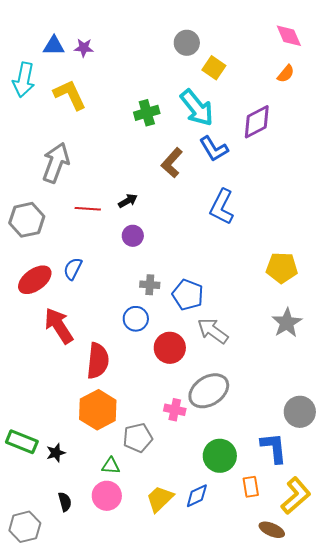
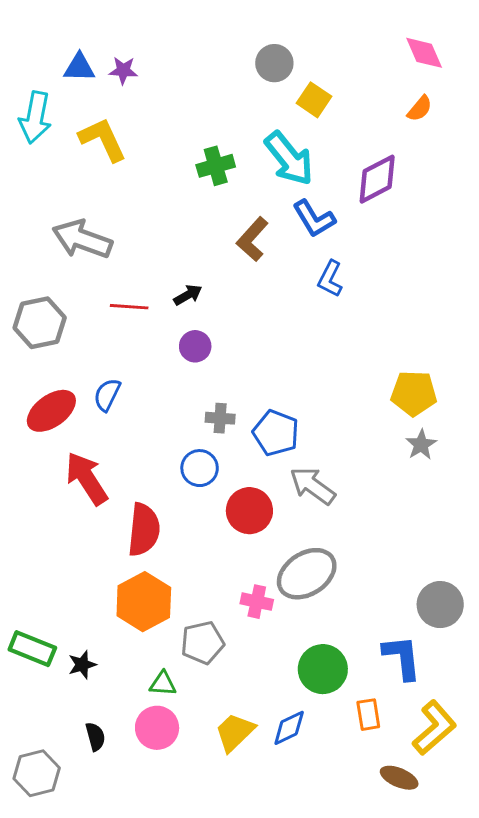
gray arrow: (56, 163) -> (82, 239), turned -90
blue L-shape: (222, 207) -> (330, 279), moved, size x0.7
gray star: (287, 323) -> (421, 445), moved, size x0.7

